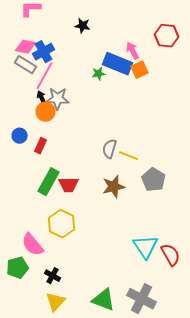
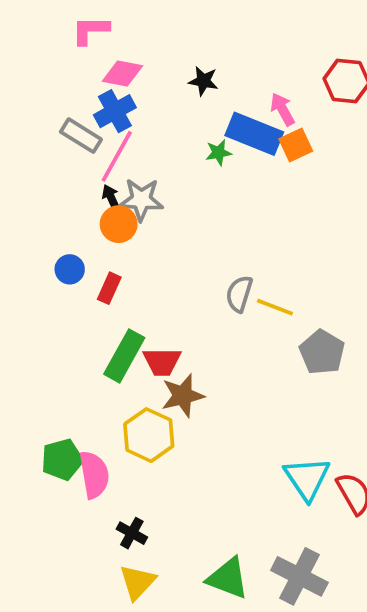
black star: (83, 26) -> (203, 81), moved
pink diamond: (26, 47) -> (122, 73), moved
brown star: (114, 187) -> (183, 396), moved
pink semicircle: (33, 245) -> (94, 475), turned -150
green pentagon: (18, 268) -> (62, 460), moved

